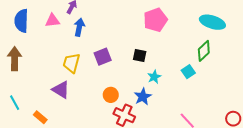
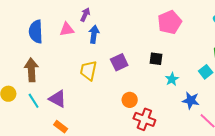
purple triangle: (61, 90) -> (58, 99), moved
blue star: (143, 97) -> (191, 100), moved, turned -30
cyan line: (15, 103) -> (34, 101), moved

